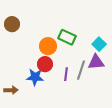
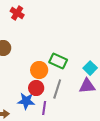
gray line: (81, 70) -> (57, 89), moved
purple line: (66, 74) -> (44, 108), moved

